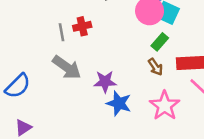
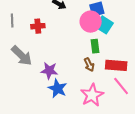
gray line: (62, 32) -> (12, 20), moved
green rectangle: (160, 42) -> (95, 46), turned -56

